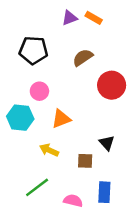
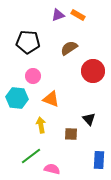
orange triangle: (61, 119) -> (51, 99), turned 42
yellow arrow: (49, 150) -> (41, 125), turned 56
blue rectangle: (104, 192) -> (99, 160), moved
pink semicircle: (73, 201) -> (52, 169), moved

